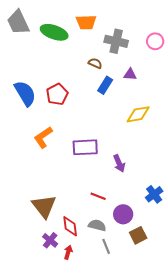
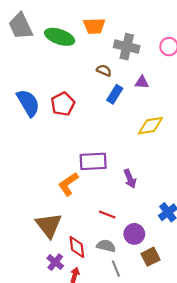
orange L-shape: (43, 137) -> (68, 184), moved

